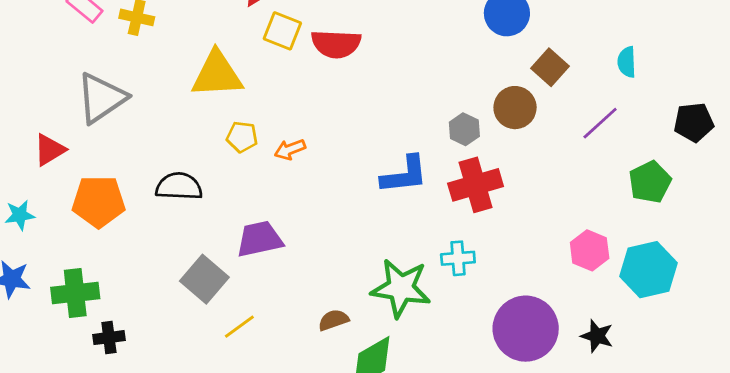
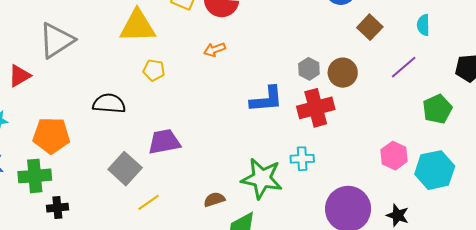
brown circle: (515, 108) -> (343, 73), moved
orange arrow: (290, 149) -> (214, 50), moved
orange pentagon: (99, 201) -> (51, 135), moved

